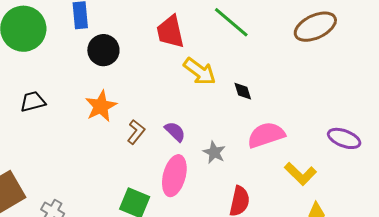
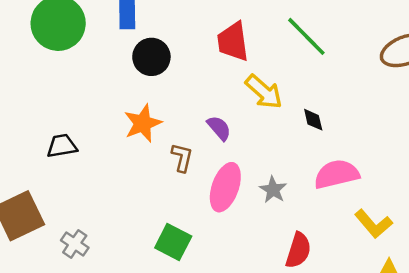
black trapezoid: (33, 102) -> (62, 146), moved
brown L-shape: (136, 132) -> (182, 158), turned -30
purple semicircle: (175, 132) -> (219, 128), moved
pink ellipse: (174, 176) -> (225, 187), moved

